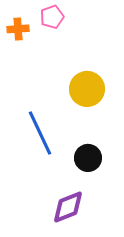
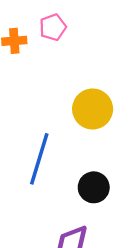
blue line: (40, 133) -> (39, 159), turned 42

